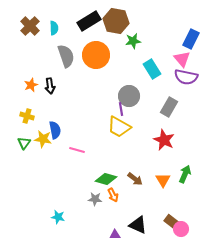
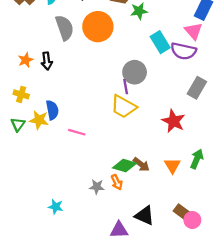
purple semicircle: (186, 77) -> (183, 51), moved
gray rectangle: (169, 107) -> (197, 88), moved
green diamond: (106, 179) -> (125, 166), moved

